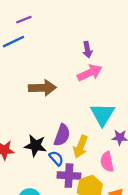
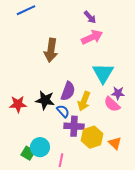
purple arrow: (87, 50) -> (90, 17), turned -32
brown arrow: (42, 88) -> (51, 50), turned 100
pink semicircle: (107, 162) -> (112, 104), moved, turned -36

